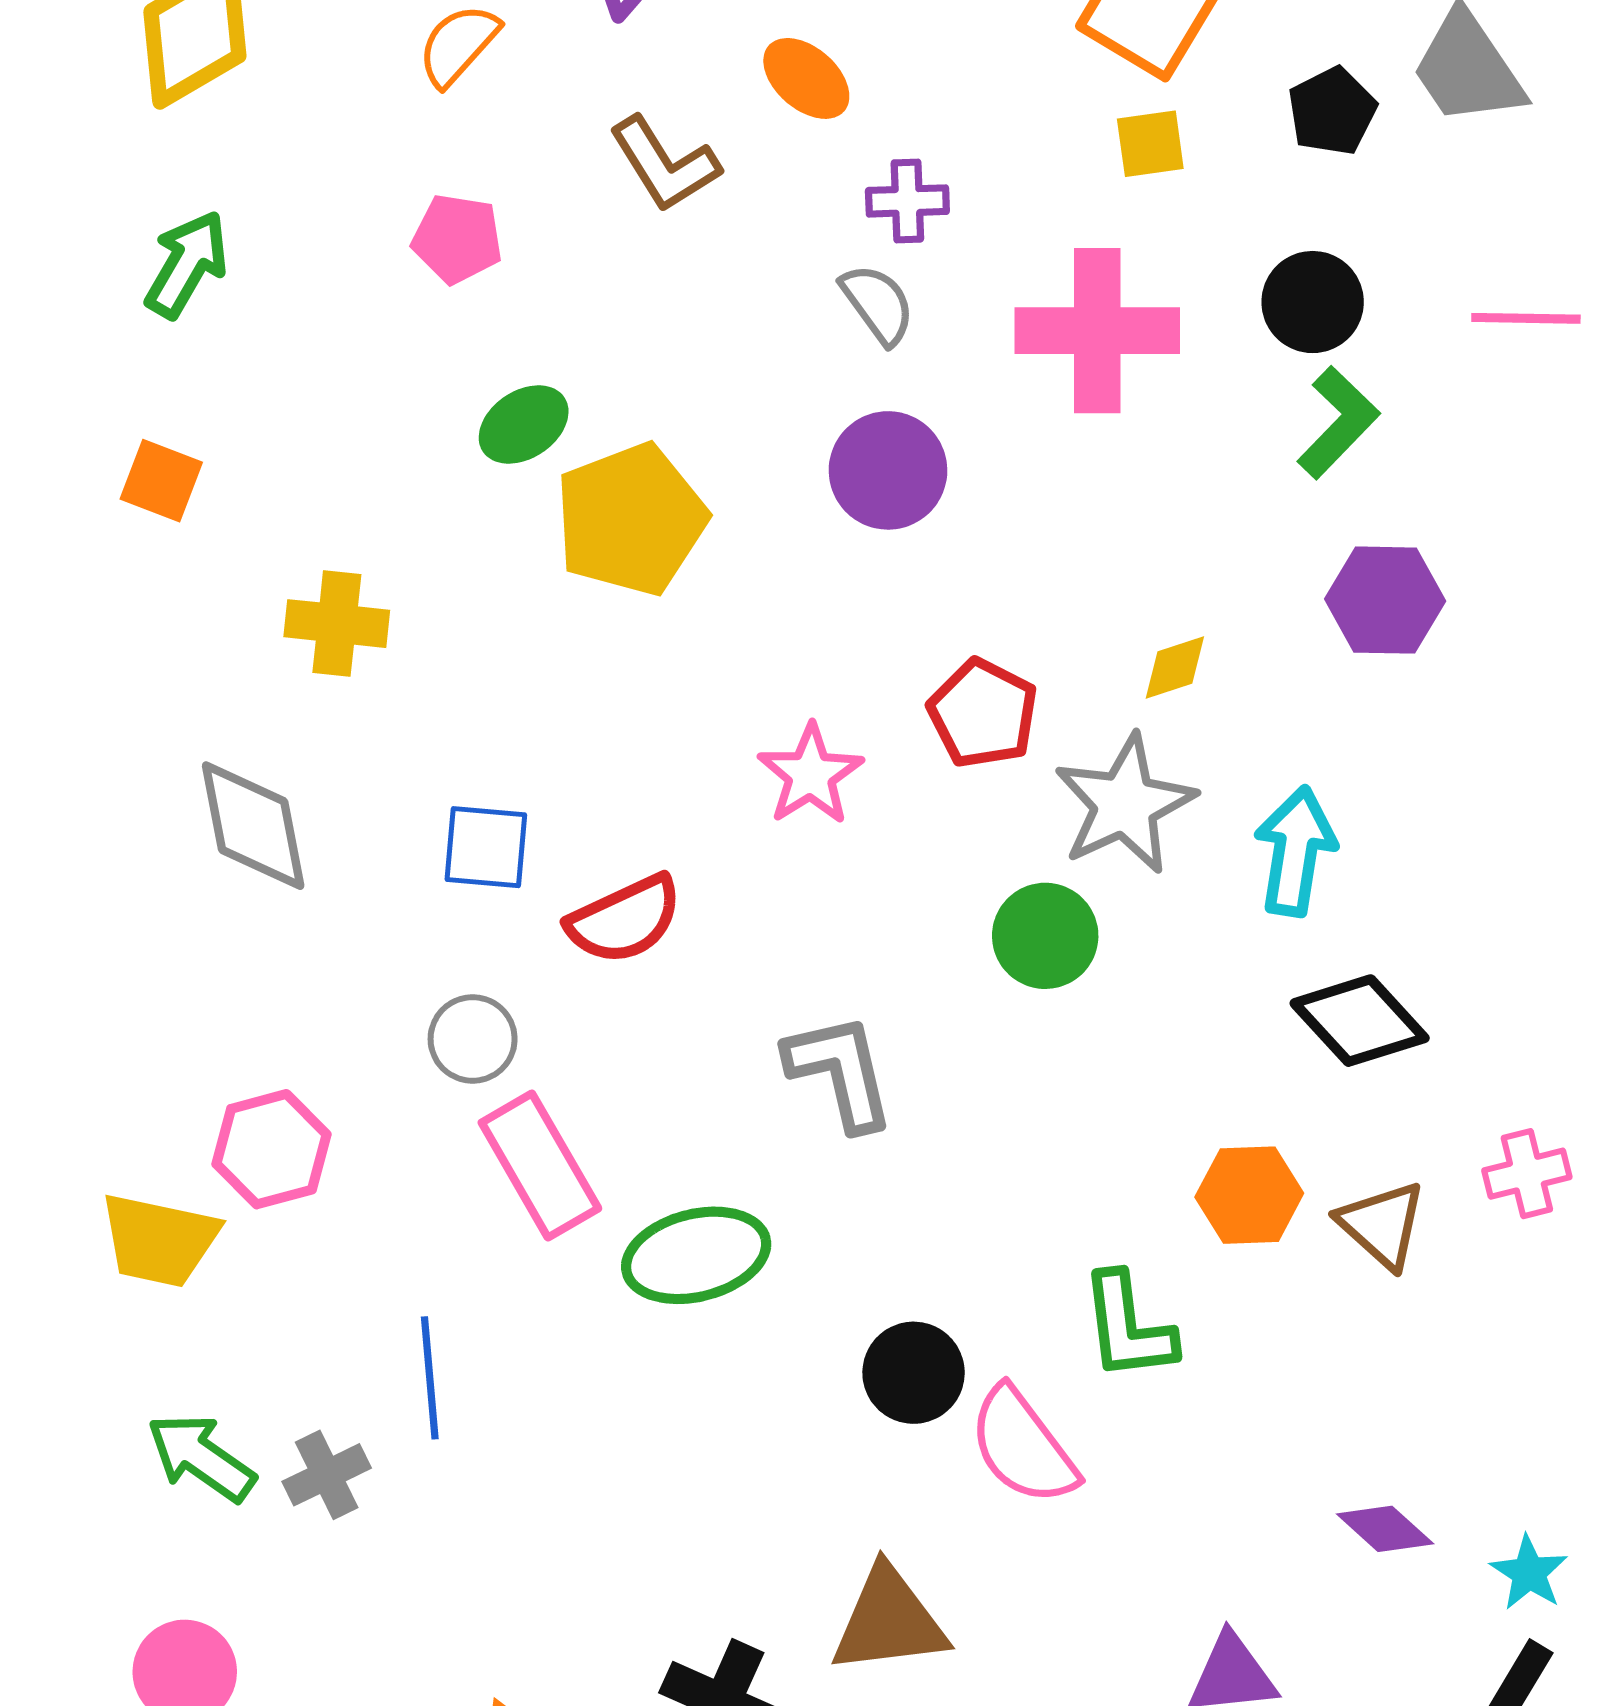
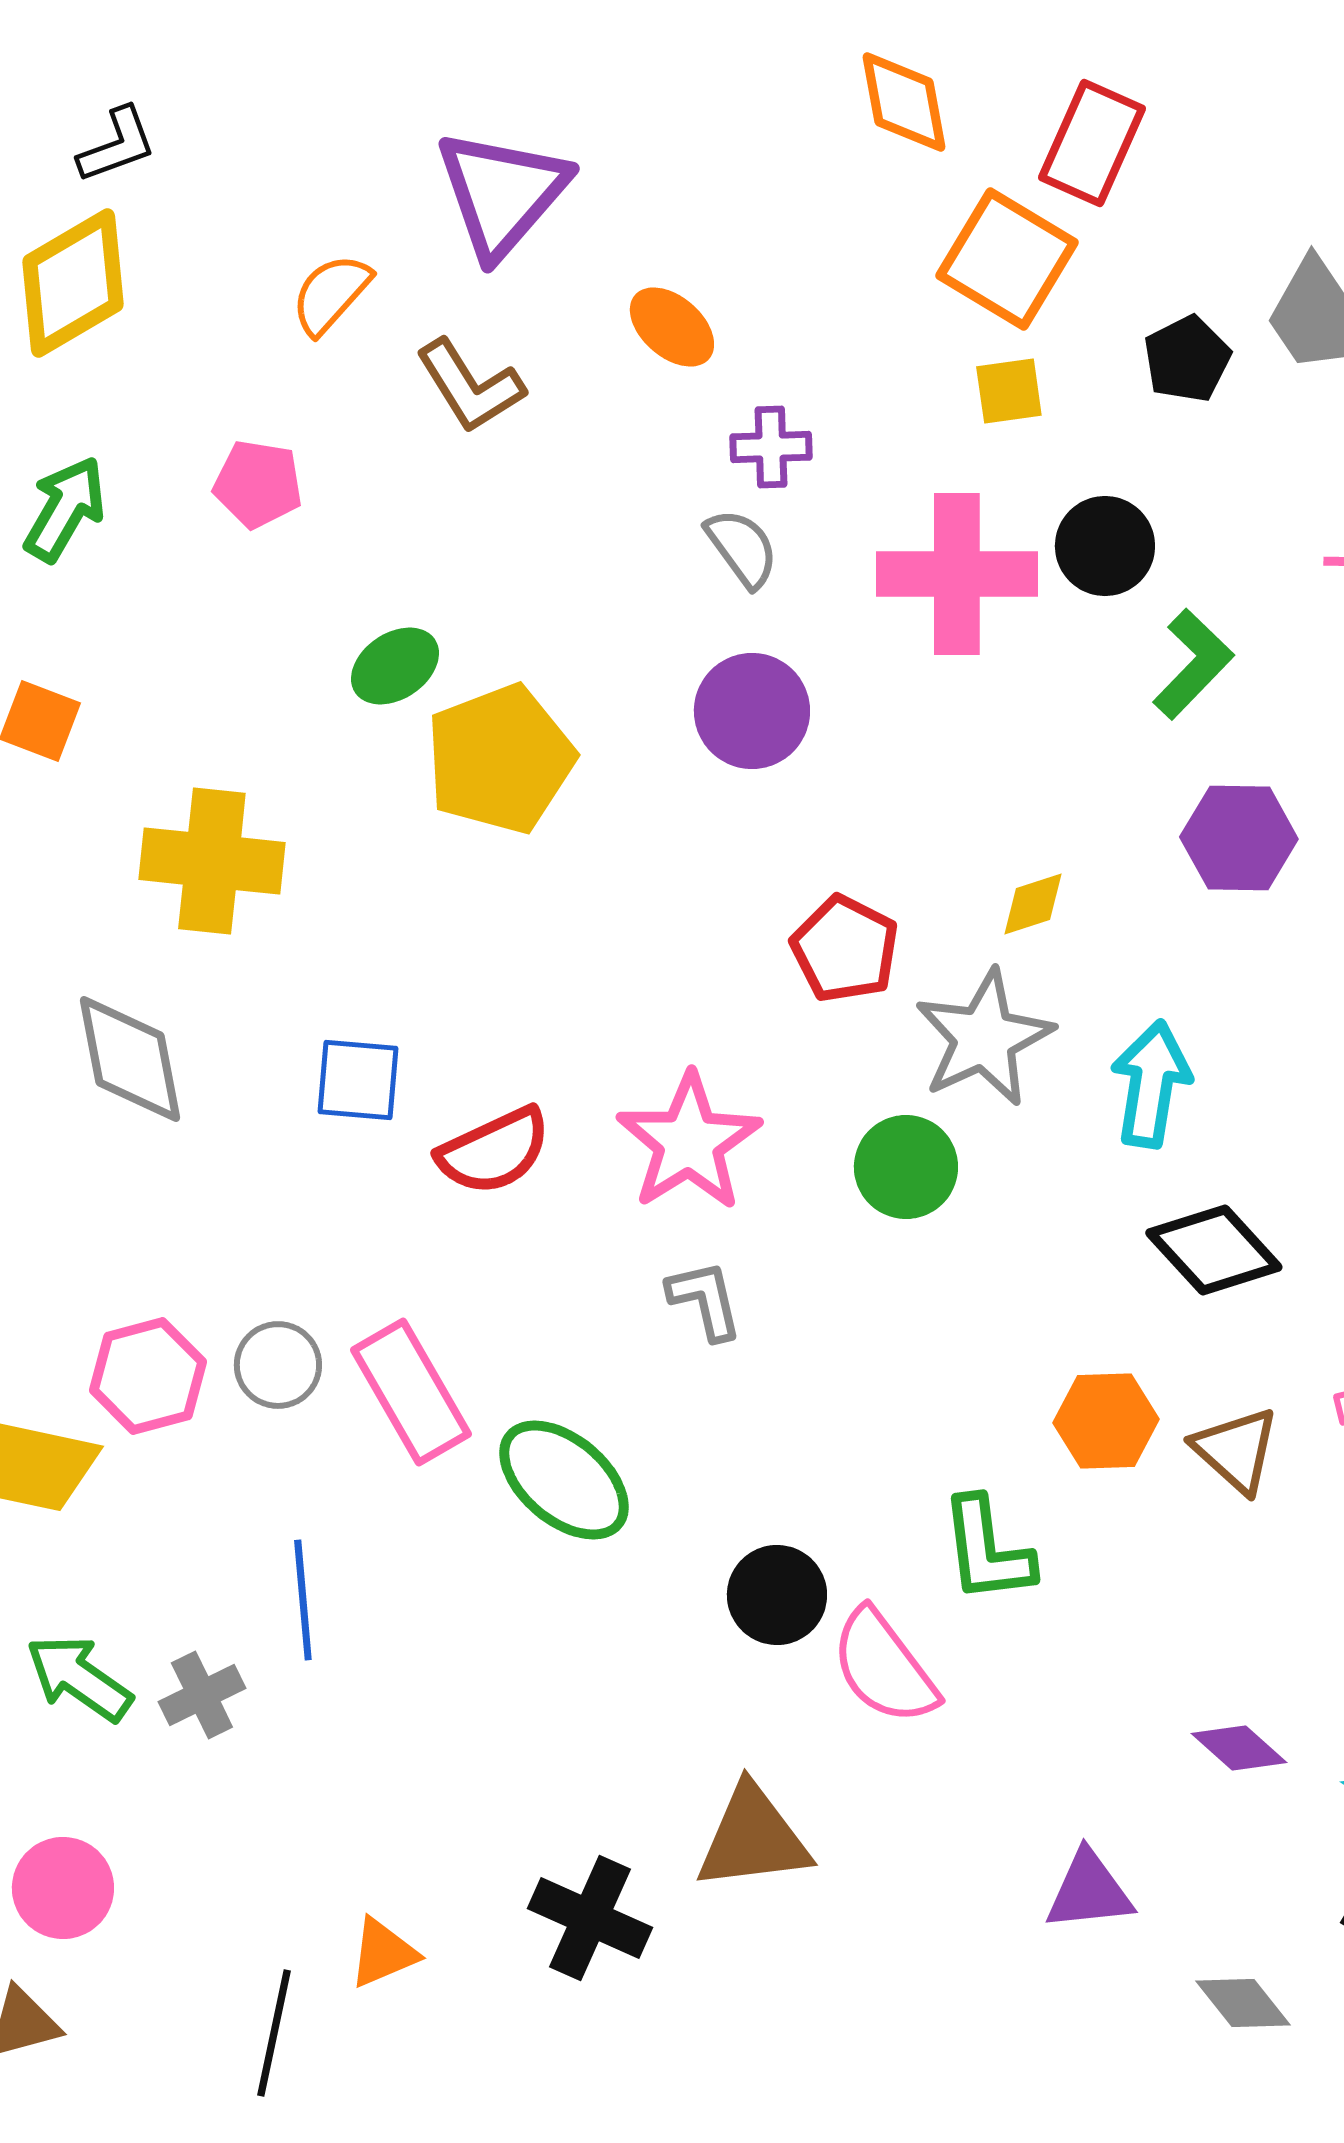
brown L-shape: (664, 164) -> (470, 386), moved
pink pentagon: (457, 239) -> (258, 484), moved
black circle: (1313, 302) -> (1105, 546), moved
yellow cross: (337, 624) -> (212, 861), size x1.4
pink star: (810, 775) -> (689, 1142), moved, size x1.4
gray circle: (473, 1039) -> (278, 1365), moved
gray L-shape: (840, 1072) -> (705, 1300), size x0.7
green ellipse: (696, 1255) -> (564, 1480), turned 54

